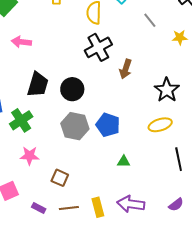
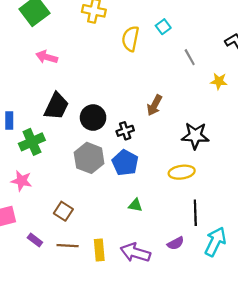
black cross: (98, 47) -> (125, 131), moved, size x0.6
black star: (167, 90) -> (195, 136), turned 30
pink star: (30, 156) -> (21, 181), moved
purple semicircle: (176, 205) -> (176, 243), moved

